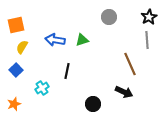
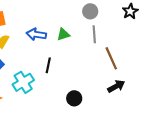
gray line: (147, 40) -> (94, 34), moved
cyan cross: (42, 88) -> (23, 82), size x1.5
black arrow: (124, 92) -> (116, 86), moved, turned -54

